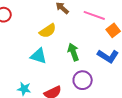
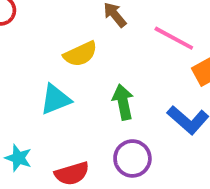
cyan triangle: (38, 56) -> (55, 99), turned -48

